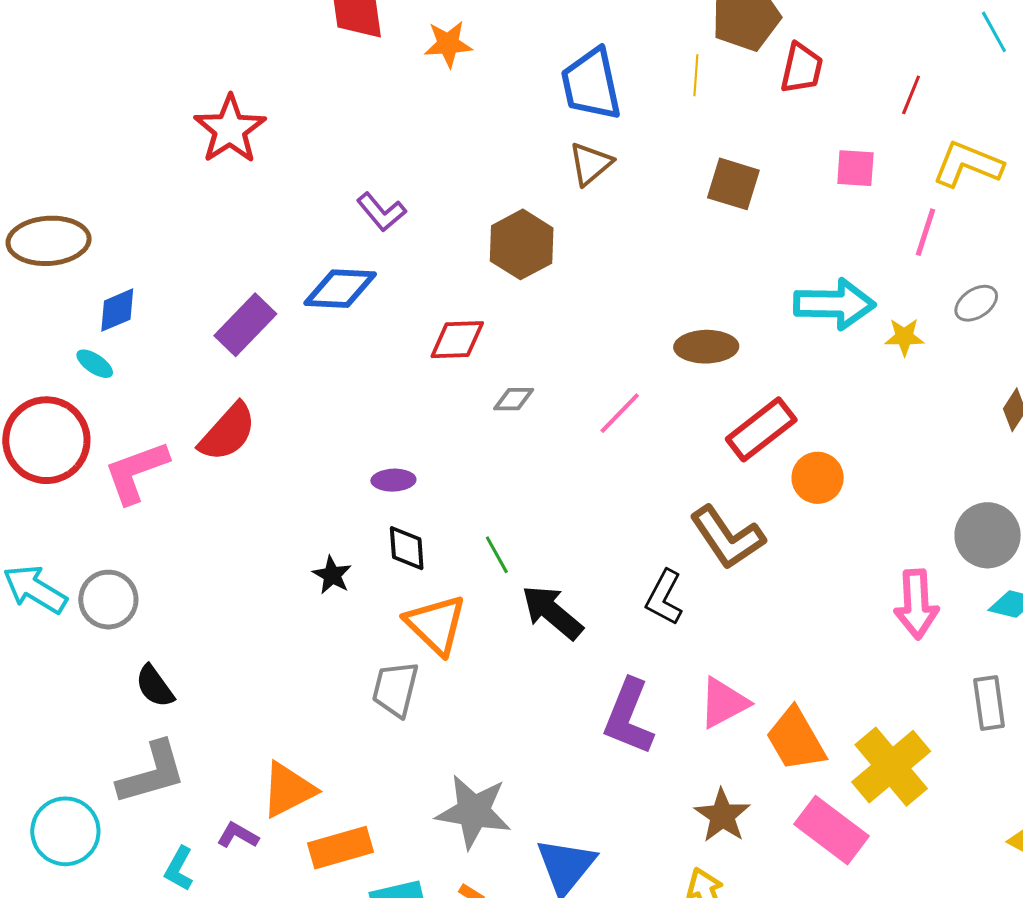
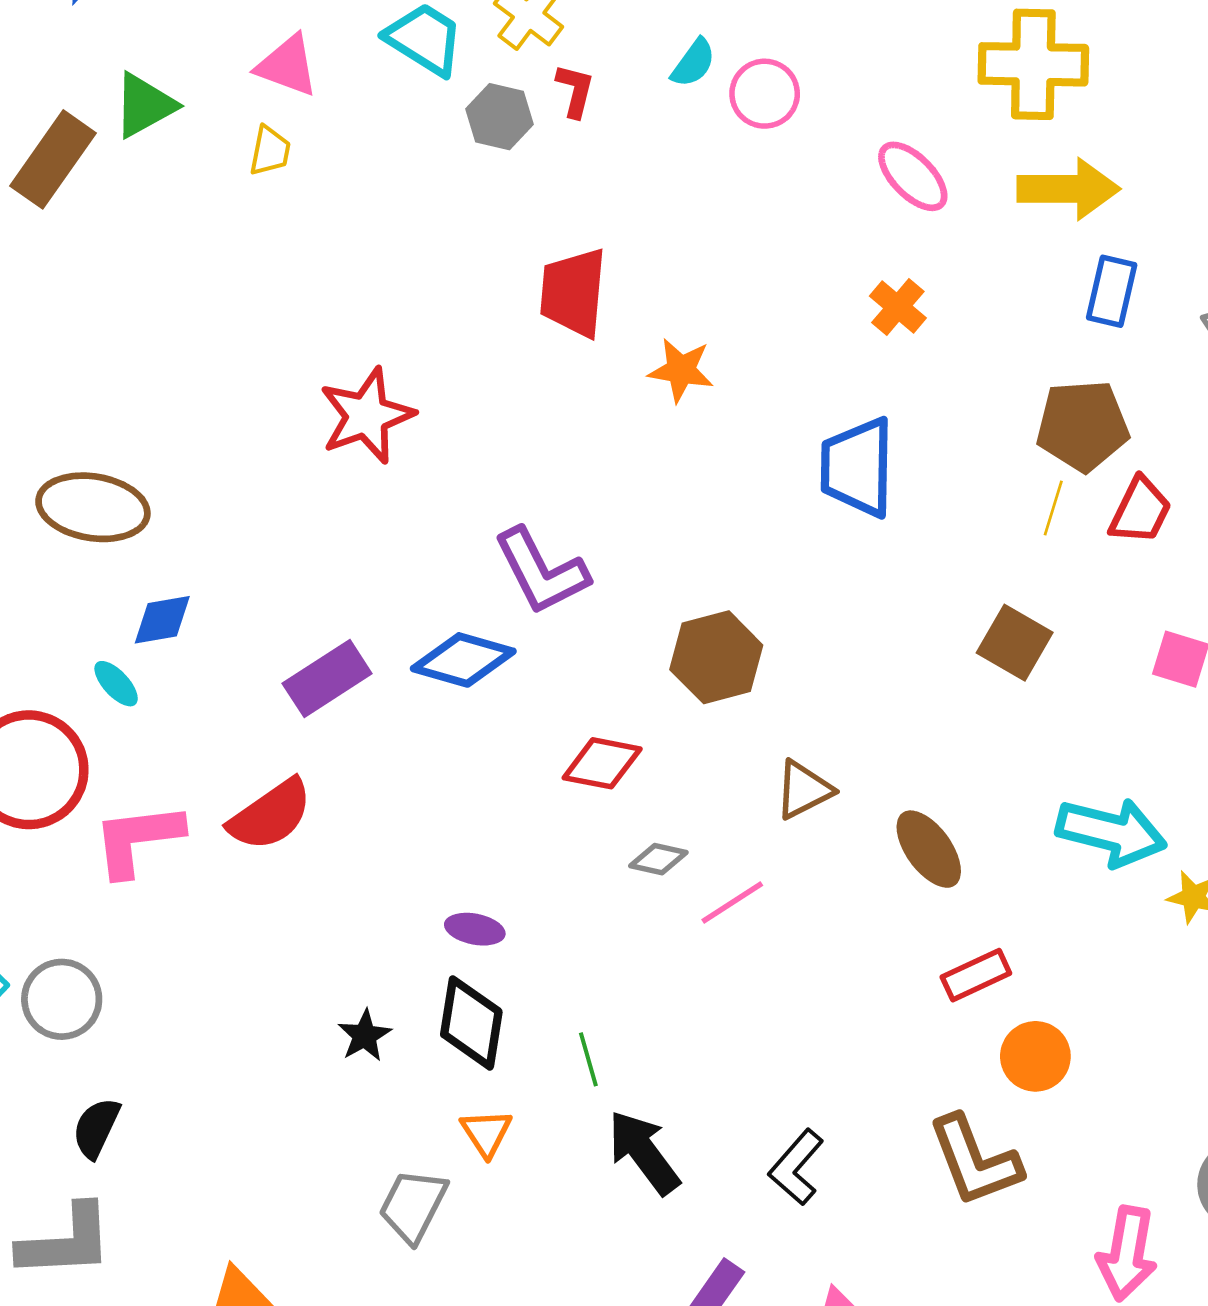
yellow line: (696, 75) -> (1053, 508), moved
brown triangle: (590, 164) -> (804, 790), moved
purple L-shape: (381, 212) -> (541, 571), size x1.5
brown ellipse: (706, 347) -> (929, 849), turned 42
pink line: (620, 413) -> (732, 902), moved
red rectangle: (761, 429) -> (976, 975), size x0.7
brown L-shape: (727, 538) -> (975, 1161), moved
black diamond: (407, 548) -> (471, 1023), size x1.4
orange triangle: (436, 624) -> (486, 1133), size x0.6
black semicircle: (155, 686) -> (96, 1128), turned 48

